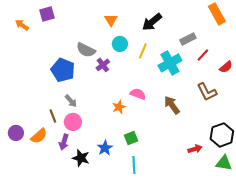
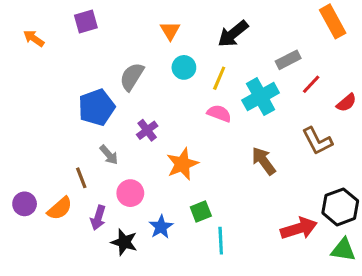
purple square: (47, 14) -> (86, 21), moved
gray semicircle: (86, 50) -> (132, 77), turned 96
purple cross: (103, 65) -> (147, 130), moved
blue pentagon: (63, 70) -> (97, 107), turned 30
pink semicircle: (138, 94) -> (219, 113), moved
orange star: (119, 107) -> (182, 164), size x1.5
pink circle: (73, 122) -> (130, 193), moved
red arrow: (195, 149) -> (299, 228), size x1.6
cyan line: (134, 165) -> (221, 241), moved

